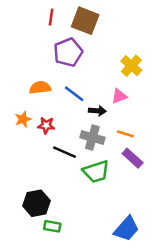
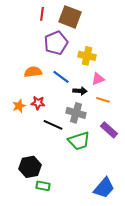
yellow cross: (131, 66) -> (87, 56), moved, turned -30
orange star: (23, 119) -> (19, 106), moved
orange line: (125, 134) -> (103, 100), moved

